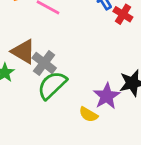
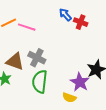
gray cross: (44, 63) -> (37, 58), moved
green semicircle: (52, 85) -> (40, 82), turned -30

